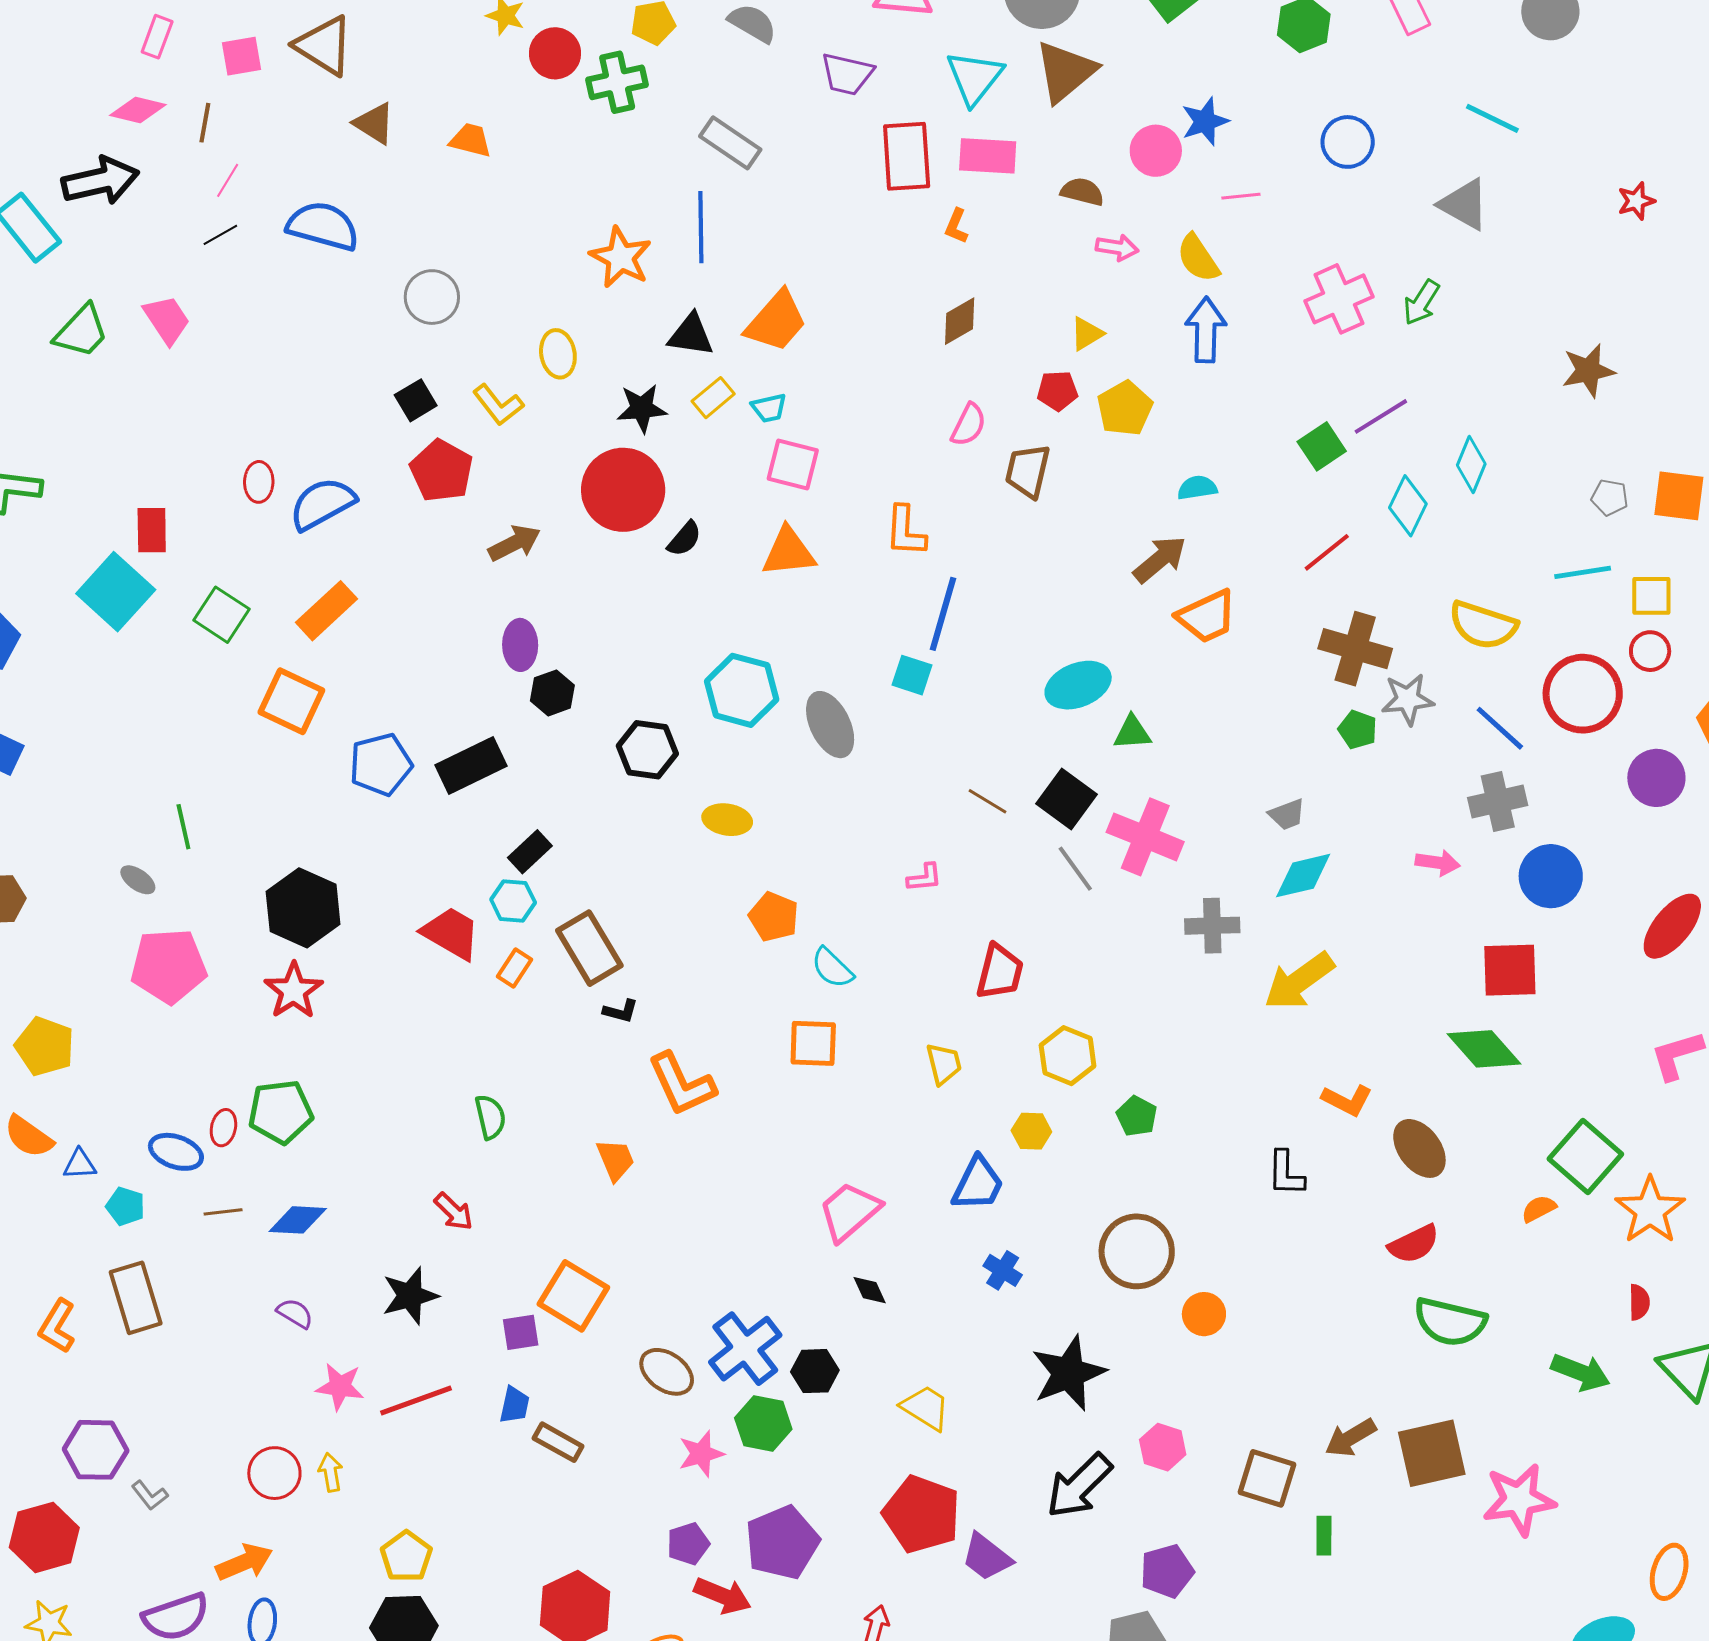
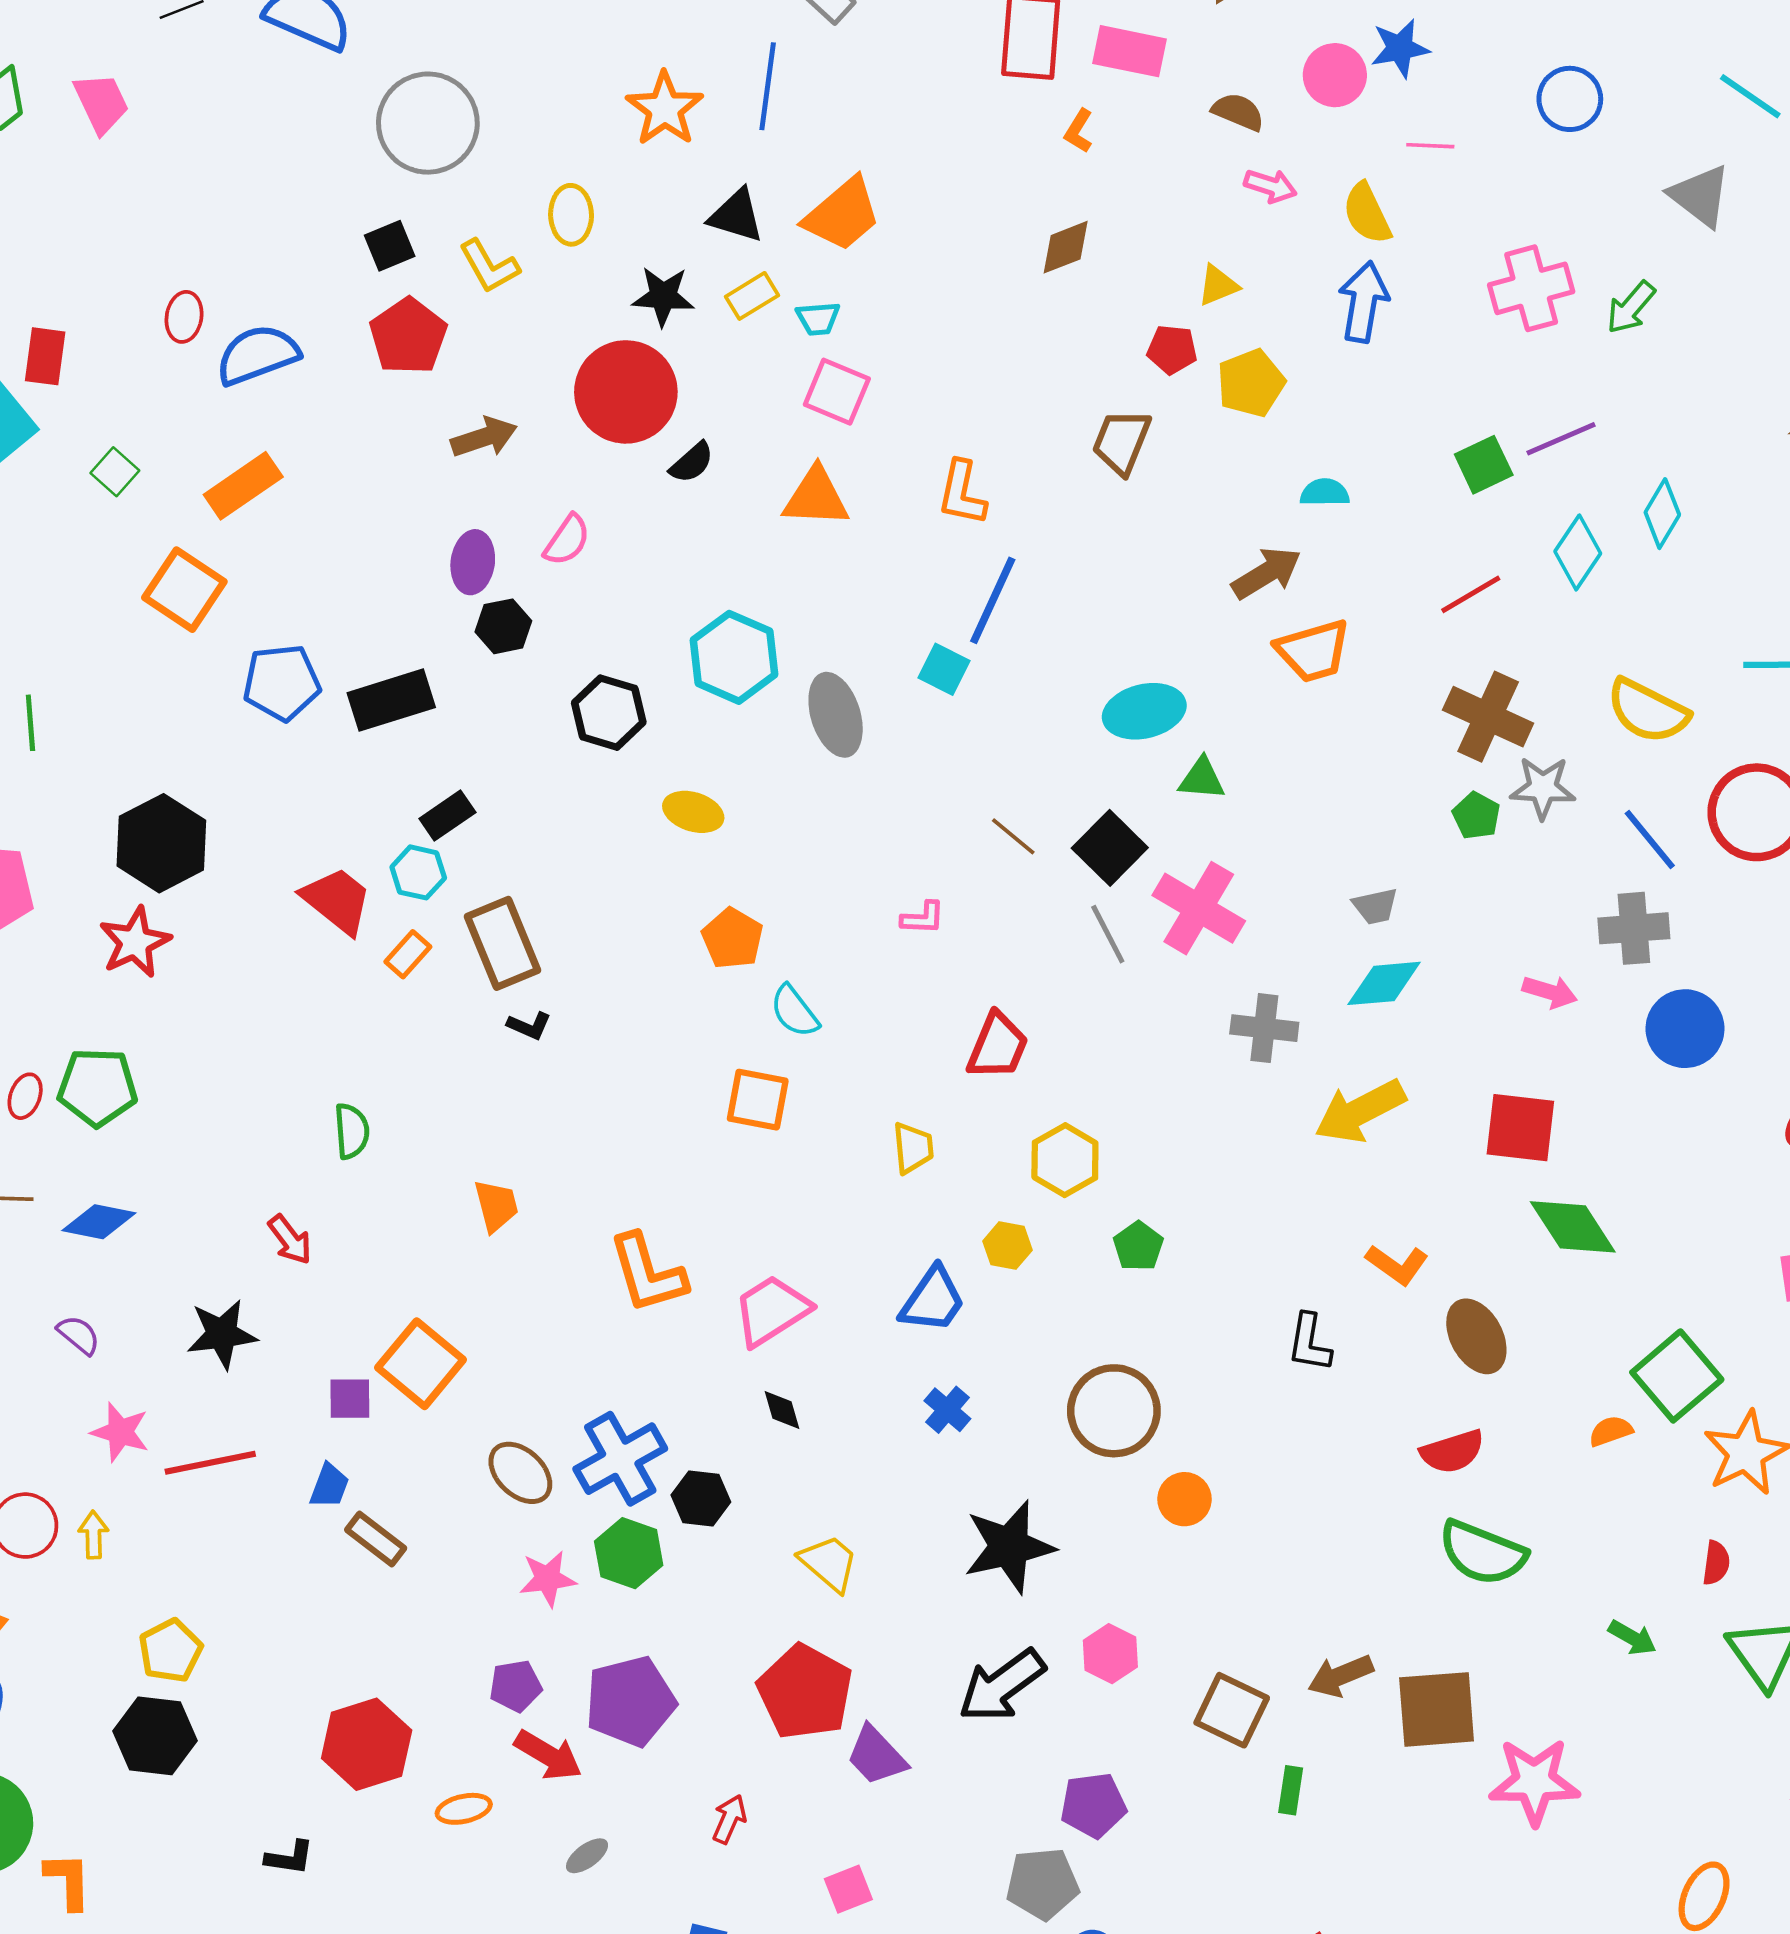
gray circle: (432, 297) -> (428, 123), size x1.5
pink semicircle: (969, 425) -> (567, 540), moved
green square: (221, 615) -> (115, 472), size x0.7
red square: (1510, 970) -> (1520, 1128), moved
orange L-shape: (682, 1084) -> (647, 1273), moved
green arrow: (1581, 1372) -> (1632, 1638), size x0.7

